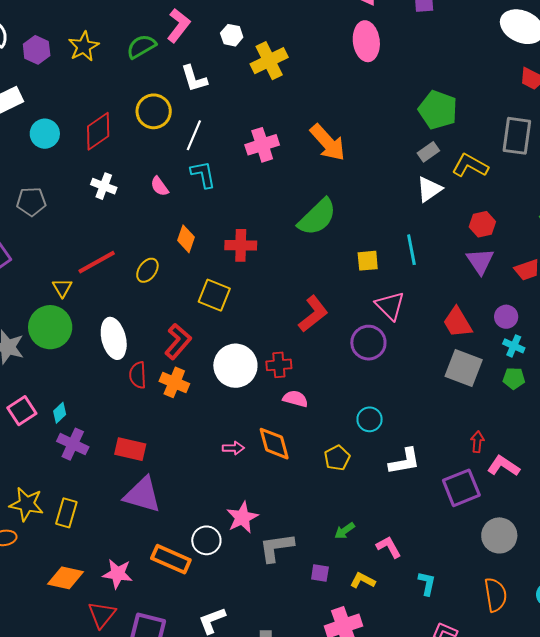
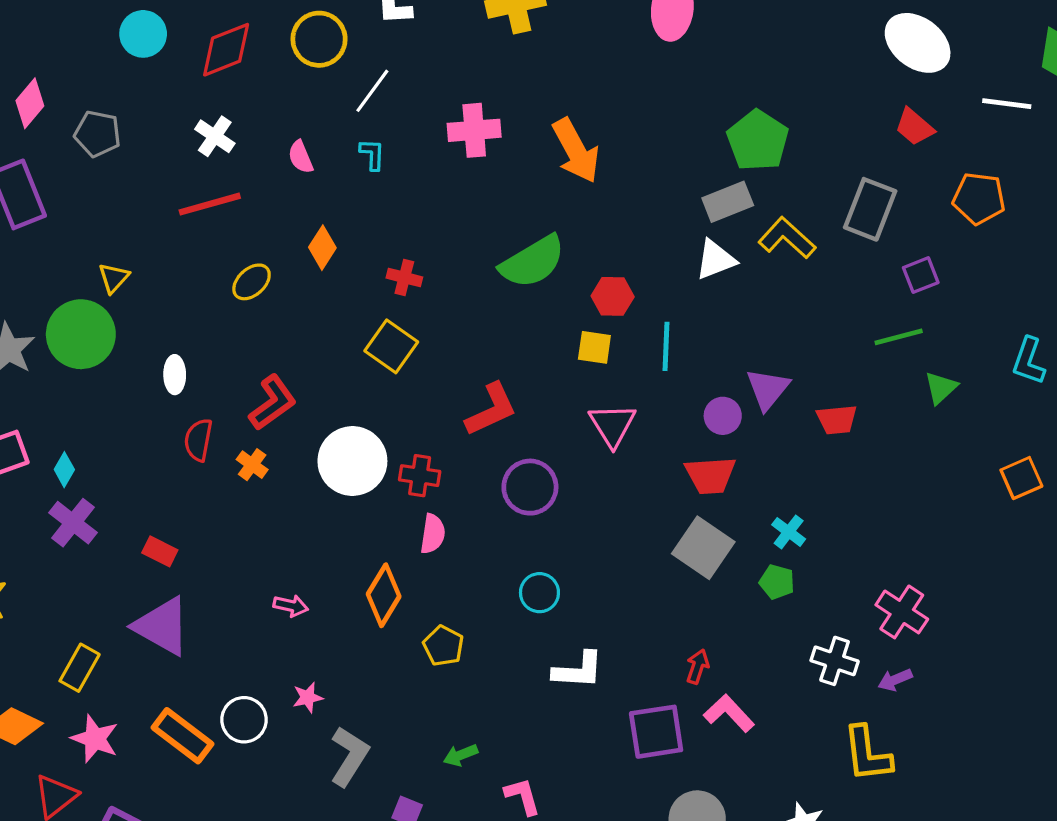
gray rectangle: (428, 152) -> (728, 202), size x1.4
cyan L-shape: (203, 174) -> (372, 154), size x0.7
red hexagon: (482, 224) -> (613, 296), moved
red cross: (241, 245) -> (404, 278), size x0.7
red line: (97, 262) -> (210, 204), moved
yellow square: (214, 295) -> (391, 346), moved
purple circle: (506, 317) -> (723, 416), moved
red trapezoid: (457, 322) -> (710, 475), turned -76
white ellipse: (114, 338) -> (175, 375), size x0.6
purple circle: (368, 343) -> (530, 487), moved
orange cross: (174, 382) -> (252, 465), size x0.7
pink semicircle: (295, 399) -> (433, 534), turned 70
cyan diamond: (60, 413) -> (64, 470), turned -30
orange diamond: (274, 444) -> (384, 595), turned 33
pink arrow: (233, 448) -> (291, 606), moved
red rectangle: (130, 449) -> (160, 551), size x0.7
yellow pentagon: (337, 458) -> (443, 646), moved, turned -30
yellow rectangle: (66, 513) -> (80, 668), moved
pink star: (242, 517) -> (308, 698), size x0.6
gray L-shape: (276, 547) -> (349, 756), turned 117

